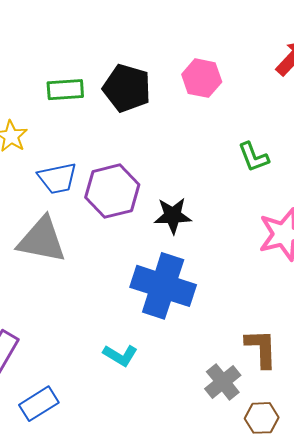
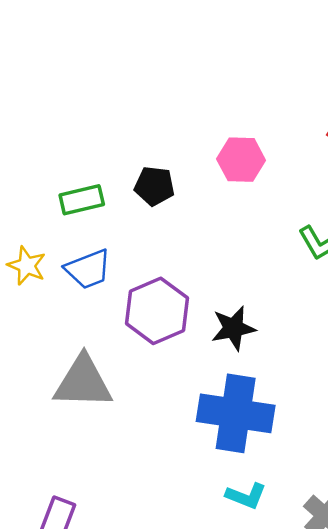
black pentagon: (127, 88) -> (154, 186), size x0.7
blue trapezoid: (57, 178) -> (88, 269), moved
cyan L-shape: (120, 355) -> (246, 496), moved

